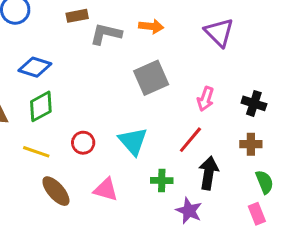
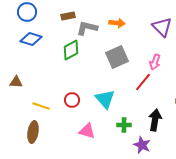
blue diamond: (35, 67) -> (31, 39), moved
pink arrow: (206, 99) -> (155, 62), moved
green diamond: (41, 106) -> (71, 50), moved
red line: (190, 140) -> (143, 82), moved
brown ellipse: (56, 191) -> (33, 132), moved, turned 50

